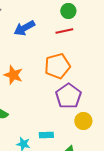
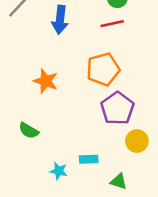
blue arrow: (24, 28) -> (60, 20), turned -55

